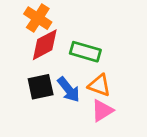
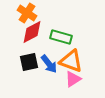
orange triangle: (99, 85) -> (71, 61), size x1.4

